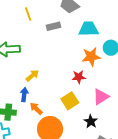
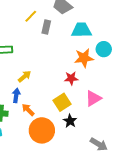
yellow line: (28, 14) -> (31, 16), moved, turned 64
gray rectangle: (53, 26) -> (46, 27), turned -64
black star: (91, 121) -> (70, 121), moved

